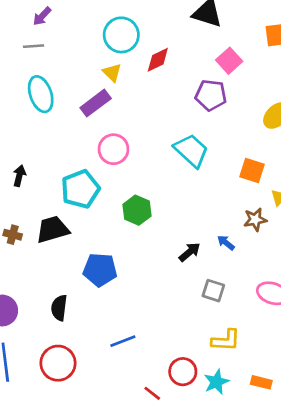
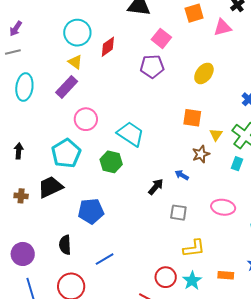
cyan ellipse: (41, 94) -> (24, 87), turned 36
cyan trapezoid: (191, 151) -> (131, 134), moved
blue line: (123, 341) -> (105, 259), moved

